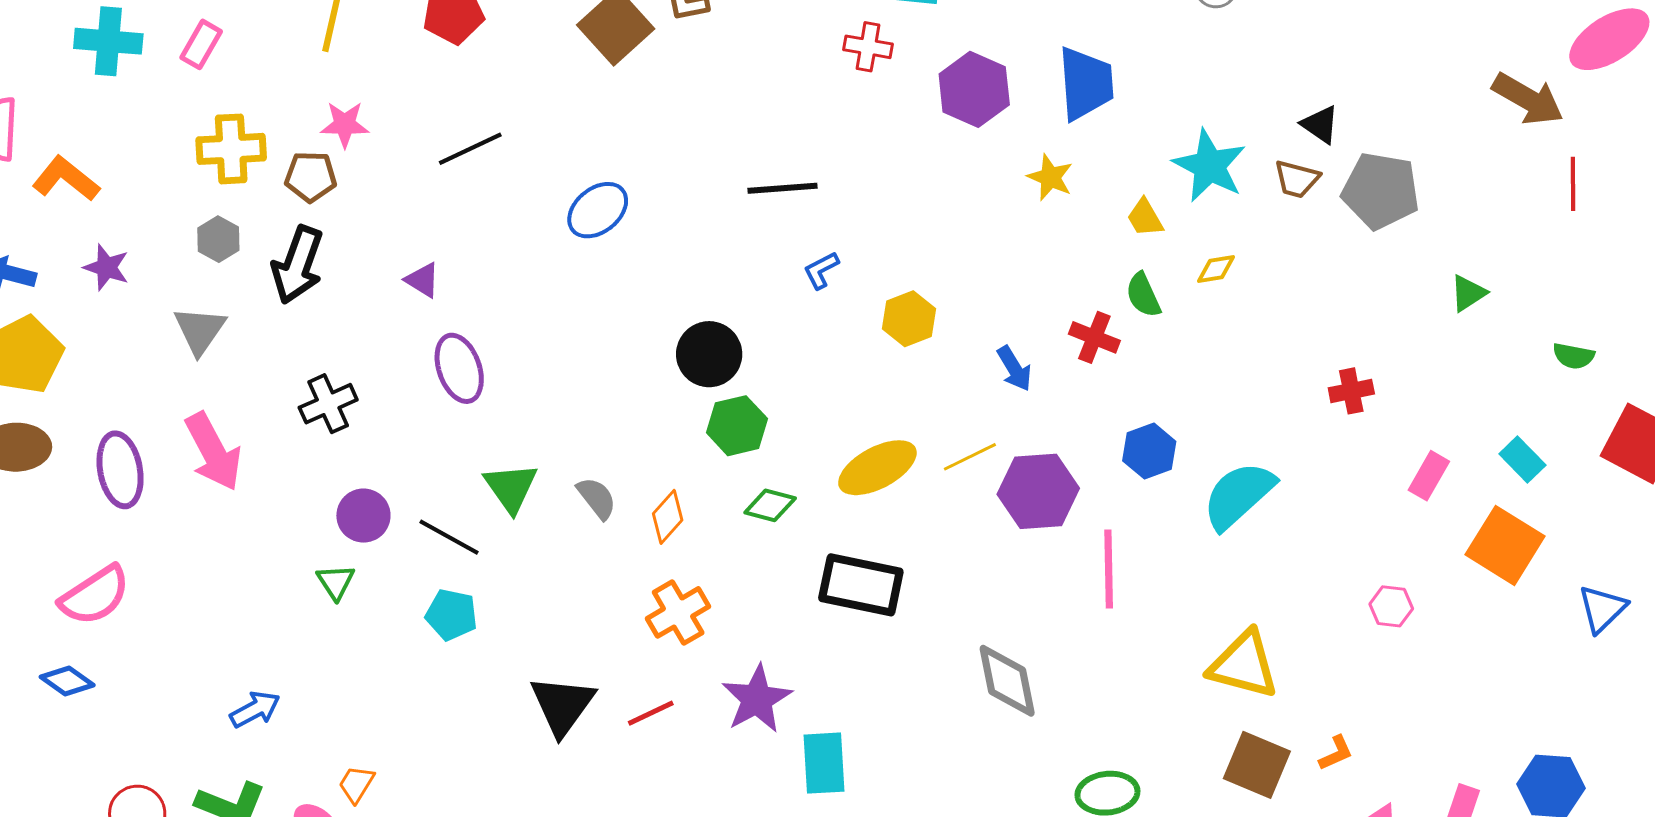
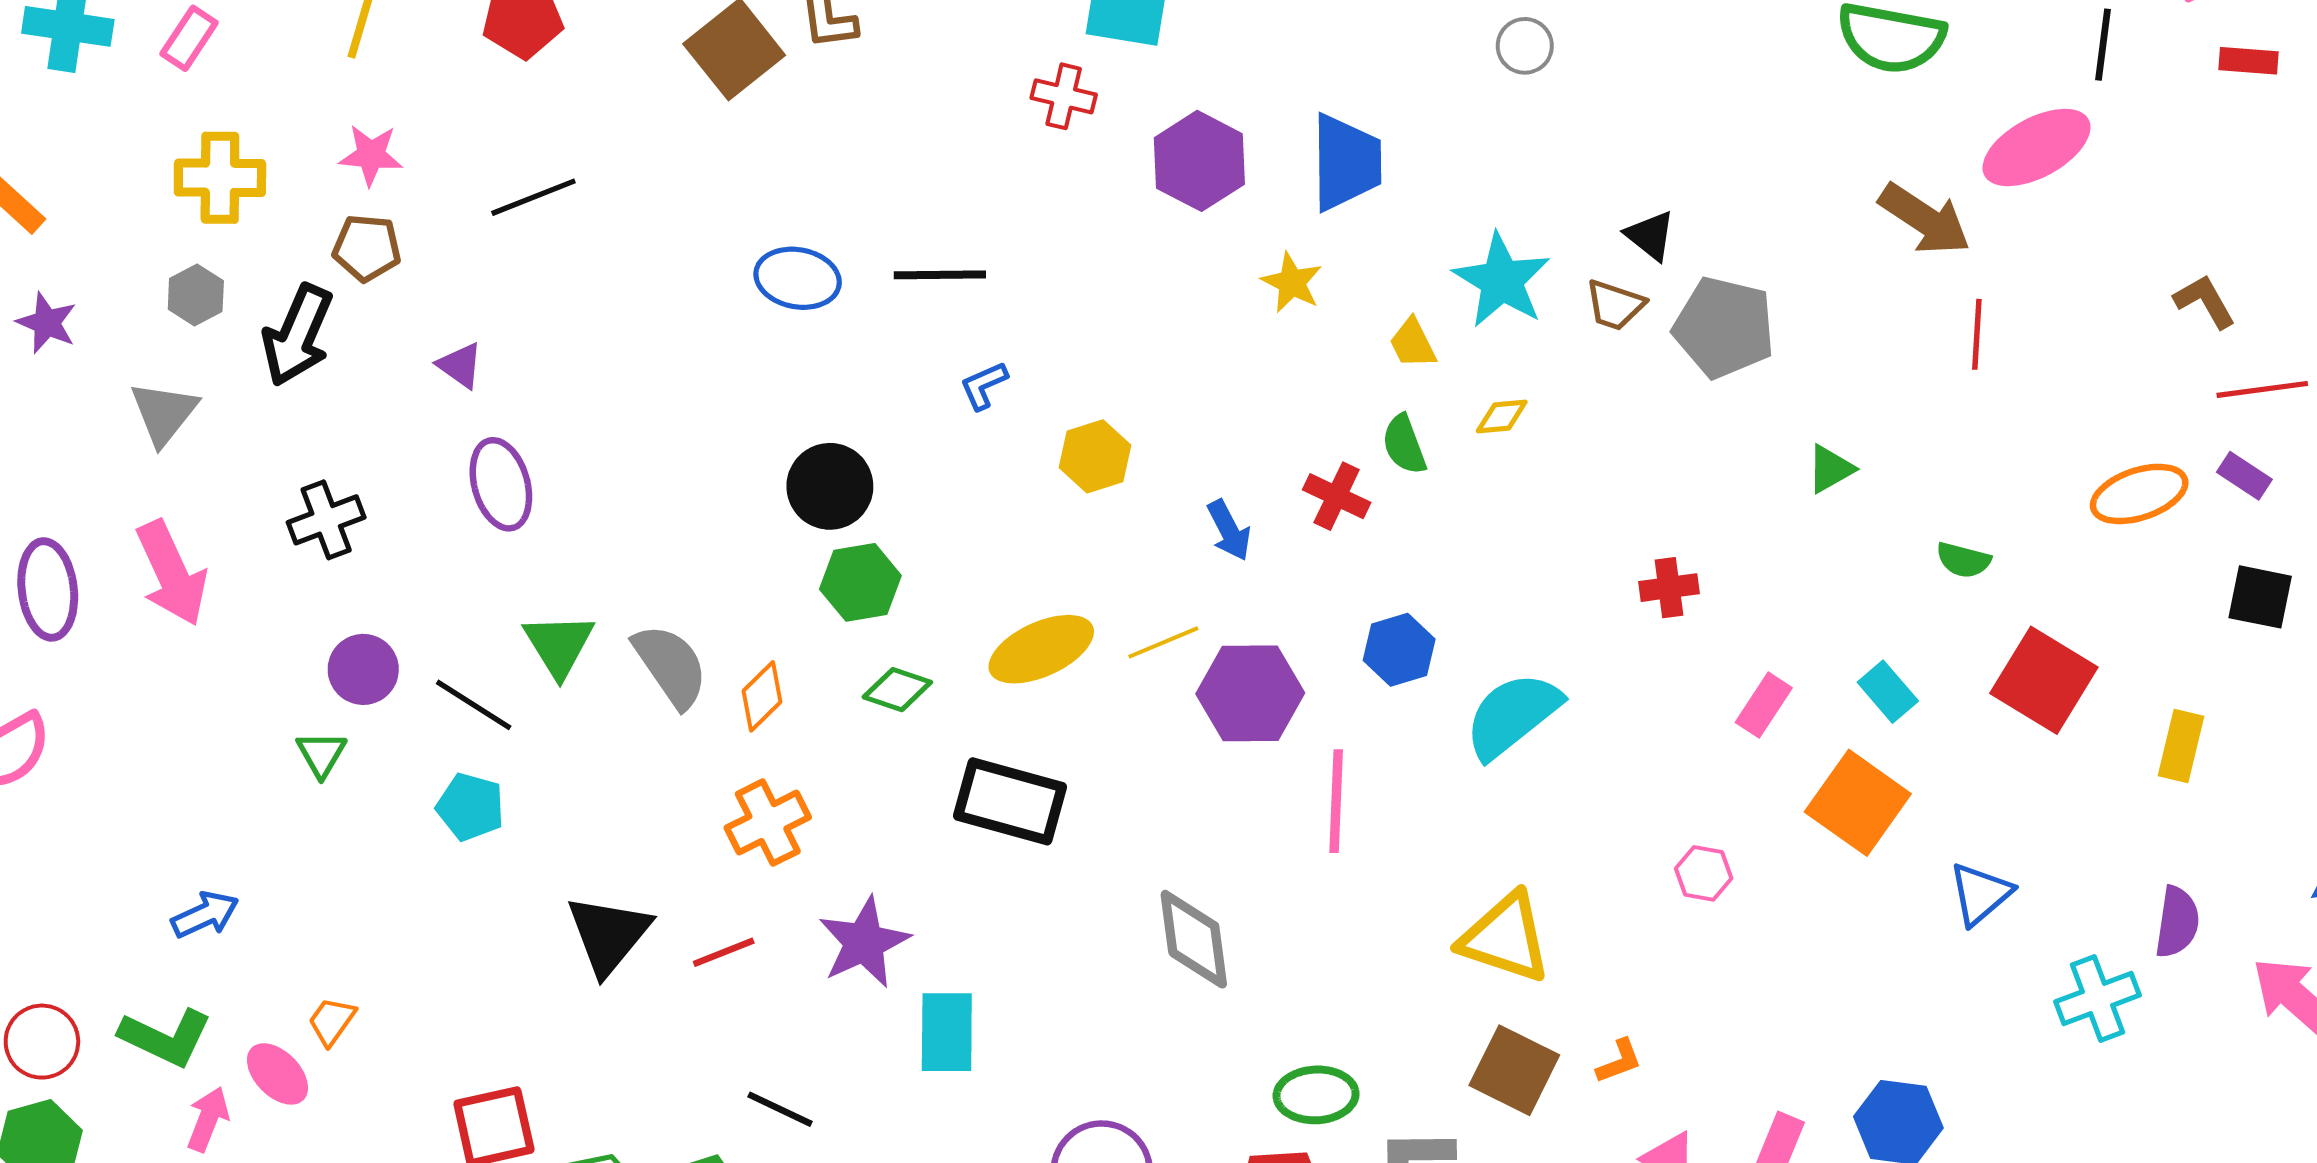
brown pentagon: (311, 177) -> (367, 248), moved
blue ellipse: (598, 210) -> (798, 278), moved, turned 46
gray semicircle: (597, 498) -> (671, 666), size x1.5

